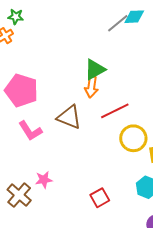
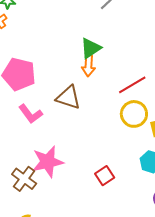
red line: (115, 111) -> (132, 85), moved
pink star: (44, 180) -> (48, 162), size x1.8

